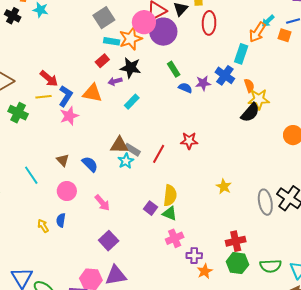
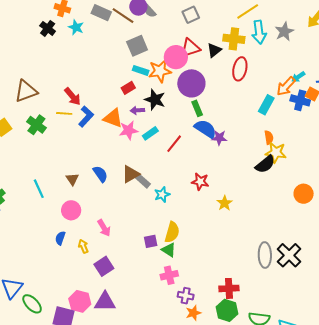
purple circle: (163, 32) -> (191, 83), moved
blue cross: (225, 75) -> (300, 100), moved, turned -30
purple star: (203, 83) -> (219, 138), moved
blue semicircle: (185, 88) -> (205, 129), size x1.6
pink star: (69, 116) -> (128, 130), moved
brown triangle: (119, 145) -> (131, 174), turned -42
red line: (159, 154) -> (174, 144), moved
cyan star: (126, 161) -> (162, 195), moved
blue semicircle: (90, 164) -> (100, 174), moved
yellow star: (224, 187) -> (225, 203), moved
purple square: (150, 208) -> (151, 241), turned 32
yellow arrow: (43, 226) -> (83, 246), moved

